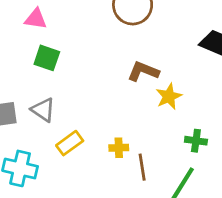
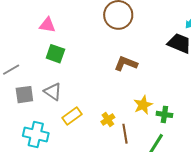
yellow star: (169, 96) -> (143, 105), moved
yellow cross: (119, 148) -> (108, 119), turned -32

